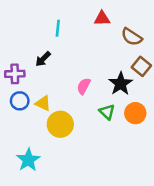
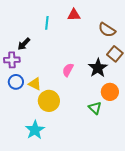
red triangle: (102, 18) -> (74, 15), moved
black arrow: (43, 59) -> (24, 44), moved
green triangle: (107, 112) -> (95, 108), moved
cyan star: (28, 160) -> (35, 130), moved

